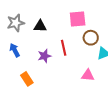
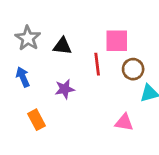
gray star: (16, 23) -> (28, 38), turned -30
red line: (64, 48) -> (97, 64), moved

